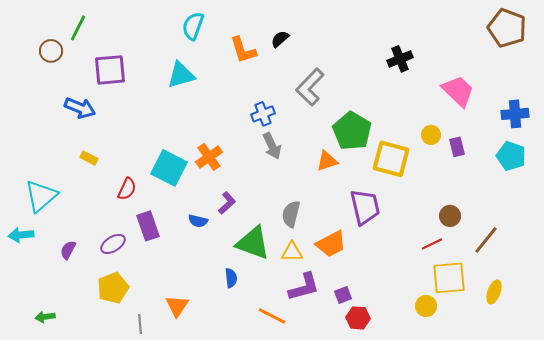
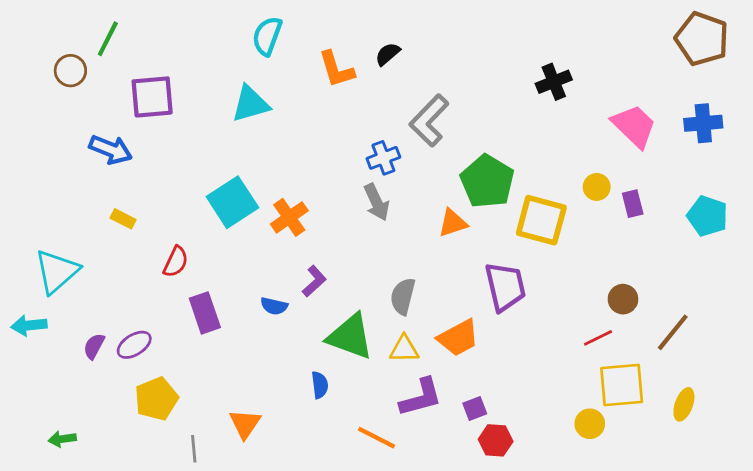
blue cross: (263, 114) -> (383, 158), moved
blue cross: (515, 114) -> (703, 123), moved
cyan square: (169, 168) -> (232, 202), moved, turned 30
purple ellipse: (113, 244) -> (134, 345), moved

